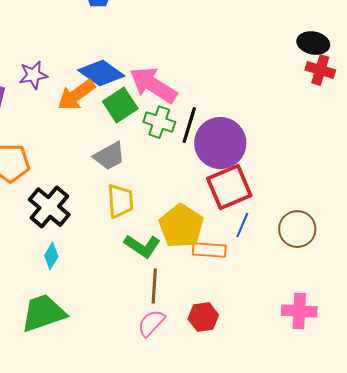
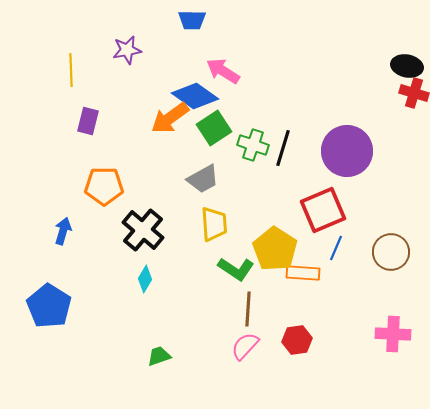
purple star: (33, 75) -> (127, 50), moved
pink arrow: (153, 85) -> (223, 71), moved, size x0.7
purple circle: (220, 143) -> (347, 151), moved
green trapezoid: (43, 313) -> (159, 356), moved, size x0.5

